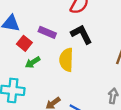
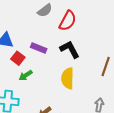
yellow semicircle: (66, 60) -> (68, 78), moved

